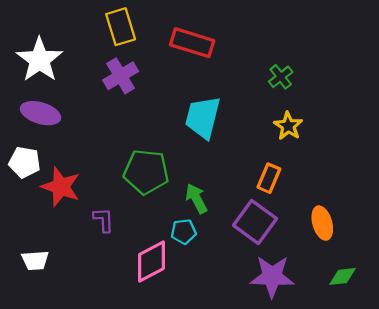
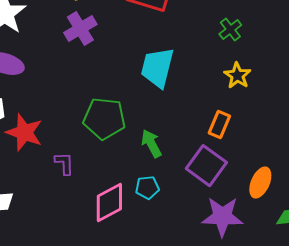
orange ellipse: (322, 223) -> (260, 183), moved, turned 40
cyan pentagon: (184, 232) -> (147, 188), moved

